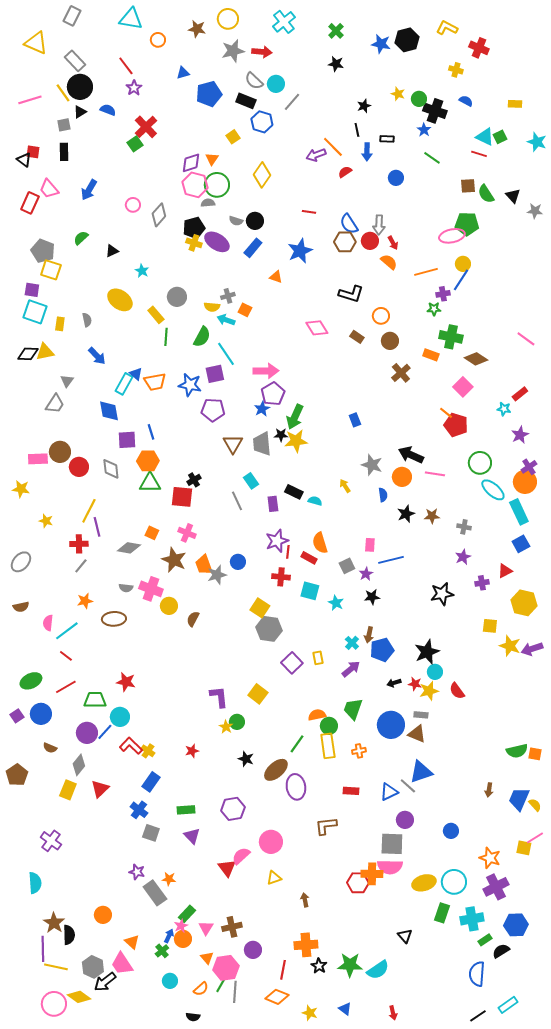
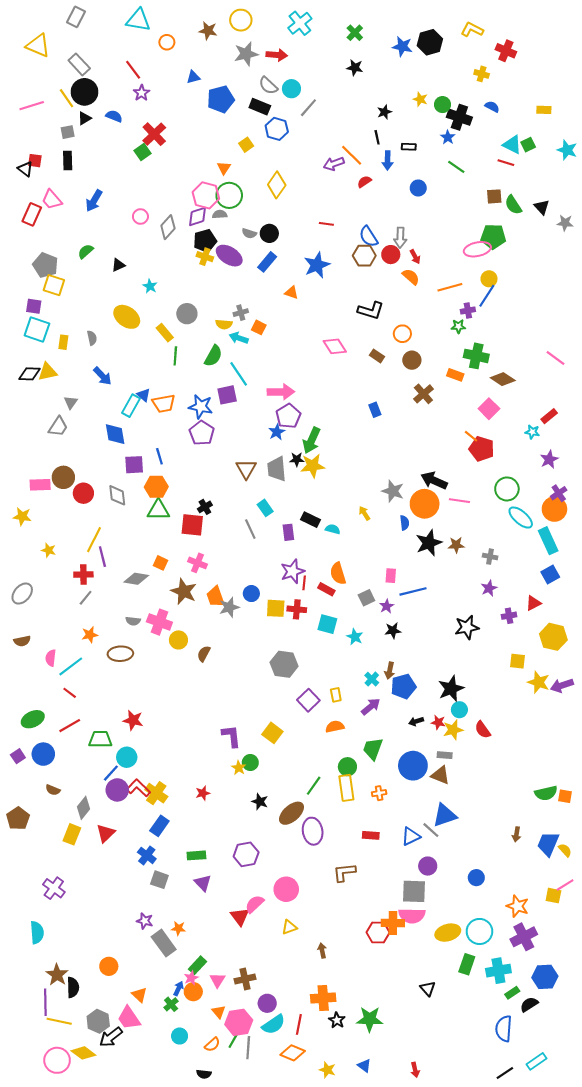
purple diamond: (191, 163) -> (197, 216), moved
purple pentagon: (213, 410) -> (202, 433), moved, turned 30
blue rectangle: (355, 420) -> (375, 410), moved
orange circle: (402, 477) -> (425, 504), size x1.4
black star: (406, 514) -> (429, 543), size x1.4
yellow square: (260, 608) -> (276, 608), moved, turned -30
orange semicircle: (317, 715) -> (335, 727), moved
purple circle: (87, 733) -> (117, 790), moved
yellow cross: (148, 751) -> (156, 793), size x1.5
cyan semicircle: (378, 970) -> (274, 1024), moved

